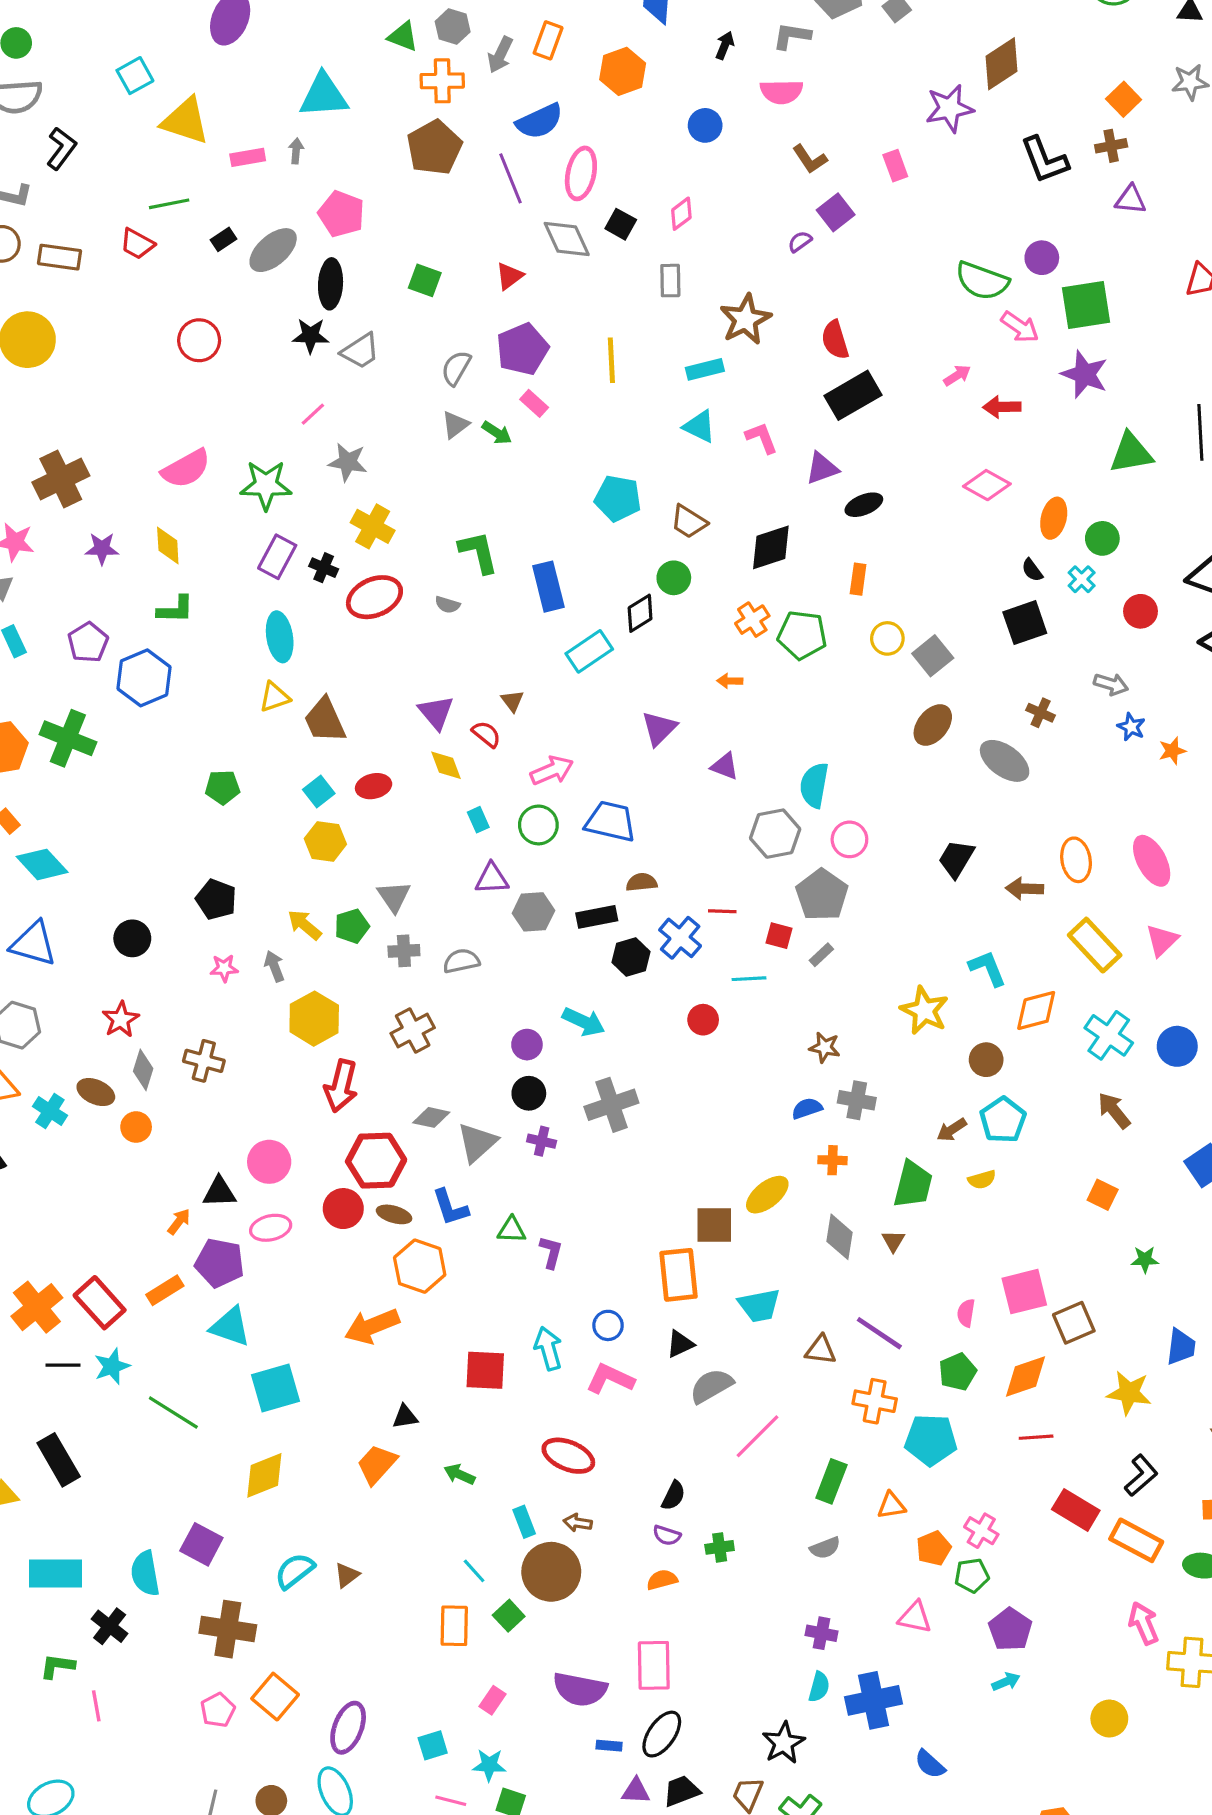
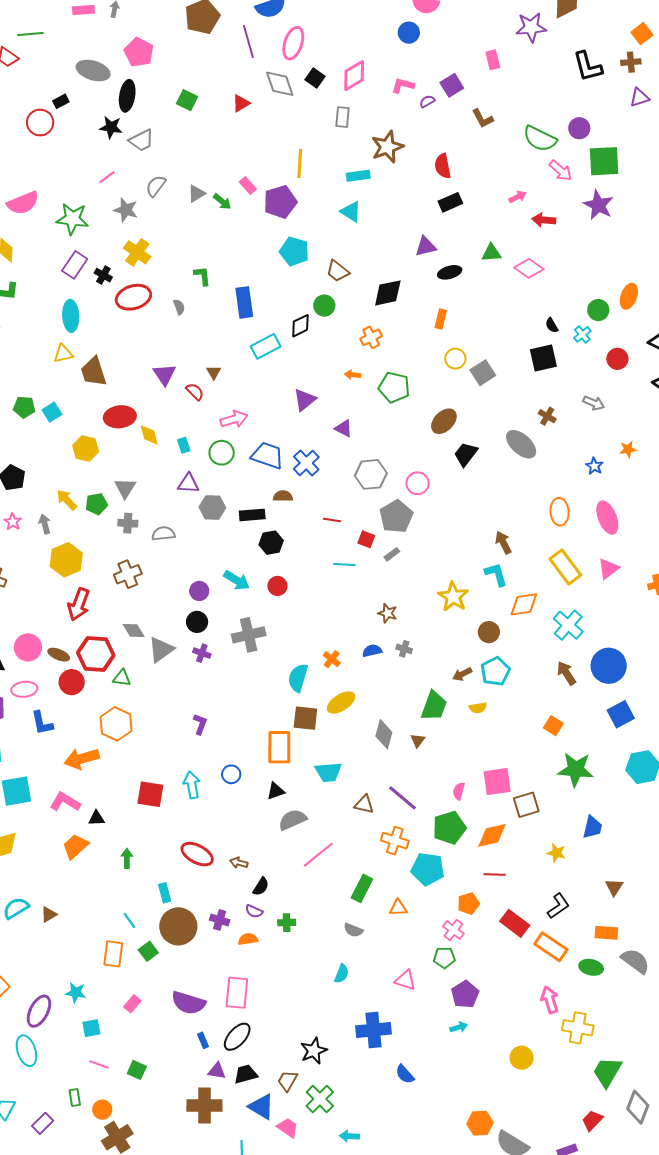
blue circle: (705, 125) -> (409, 33), moved
brown L-shape: (810, 159) -> (483, 118), moved
purple triangle: (1131, 200) -> (639, 97), turned -30
pink diamond: (681, 214) -> (354, 76), size x1.5
black rectangle: (224, 239) -> (61, 101), moved
gray ellipse: (273, 250) -> (93, 71), turned 52
purple pentagon: (522, 349) -> (280, 202), moved
gray semicircle: (456, 368) -> (156, 186), moved
black rectangle: (853, 395) -> (450, 202), size x0.7
pink L-shape: (762, 438) -> (403, 85), moved, turned -60
green triangle: (1131, 453) -> (491, 253), moved, size x0.7
orange ellipse: (1054, 518) -> (629, 296), moved
green L-shape: (478, 552) -> (202, 276), size x0.7
gray semicircle: (447, 605) -> (179, 307), turned -133
green pentagon: (802, 635) -> (394, 387), moved
brown ellipse: (933, 725) -> (444, 421), moved
blue star: (1131, 727) -> (594, 466), moved
yellow diamond: (446, 765) -> (149, 435), moved
cyan semicircle: (814, 785) -> (298, 678), moved
red ellipse: (374, 786) -> (120, 417), size x1.4
cyan square: (319, 792) -> (52, 412), moved
black trapezoid: (956, 859) -> (466, 454), moved
brown arrow: (1025, 889) -> (503, 543), moved, turned 55
blue cross: (680, 938) -> (306, 463), moved
pink star: (224, 968) -> (13, 522), turned 30
red circle: (703, 1020) -> (277, 586), moved
blue circle: (1177, 1046) -> (609, 666), moved, size x1.4
gray cross: (857, 1100) -> (404, 649), size x0.7
gray diamond: (431, 1117) -> (134, 630), turned 40
orange cross: (833, 1160) -> (332, 659), moved, turned 30
blue L-shape: (450, 1207) -> (42, 723), moved
brown ellipse: (394, 1214) -> (59, 655), moved
green triangle: (512, 1230) -> (122, 678), moved
green star: (1145, 1260) -> (576, 770), size x2.0
green pentagon: (958, 1372) -> (449, 828), size x1.4
pink L-shape: (610, 1379) -> (65, 802), moved
yellow star: (1129, 1393) -> (556, 853), size x0.7
green arrow: (459, 1474) -> (127, 858), turned 60
brown arrow: (578, 1523) -> (239, 863), moved
gray semicircle: (825, 1548) -> (353, 930), turned 36
orange pentagon: (934, 1548) -> (468, 904), moved
purple cross: (822, 1633) -> (220, 920), moved
cyan semicircle: (819, 1687) -> (342, 974), moved
blue rectangle: (609, 1746) -> (203, 1040), turned 56
cyan star: (489, 1765) -> (76, 993), moved

